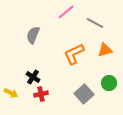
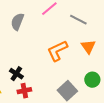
gray semicircle: (33, 35) -> (17, 22), moved
orange triangle: (105, 50) -> (88, 47), turned -49

